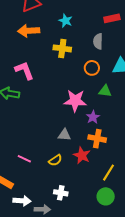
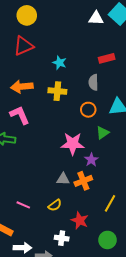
orange arrow: (29, 31) -> (22, 87), moved
green triangle: (105, 91) -> (103, 133), turned -40
orange cross: (97, 139) -> (83, 181), moved, turned -30
red star: (82, 155) -> (80, 220), moved
yellow line: (109, 173) -> (110, 203), moved

